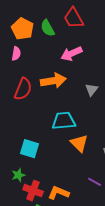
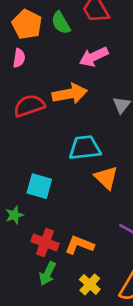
red semicircle: (23, 89) -> (29, 106), turned -130
green star: (18, 175) -> (14, 215), moved

